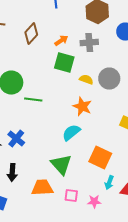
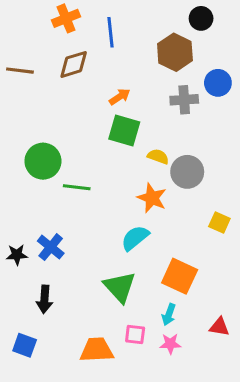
brown diamond: (31, 34) -> (74, 64), moved, turned 30
gray cross: (89, 42) -> (184, 100), moved
gray circle: (109, 78) -> (187, 172), moved
cyan arrow: (109, 182) -> (169, 315), moved
orange trapezoid: (42, 188) -> (97, 350), moved

